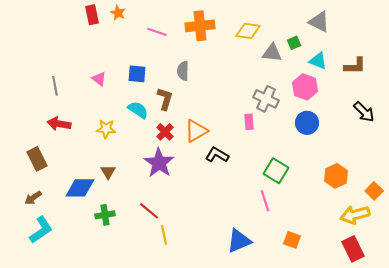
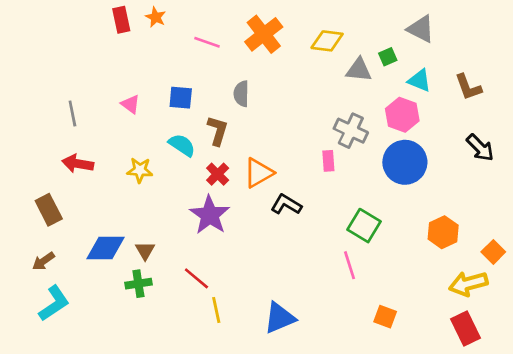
orange cross: (200, 26) -> (264, 34), turned -32
brown L-shape: (355, 66) -> (468, 87), turned 70
blue circle: (307, 123) -> (405, 162), size x1.4
brown triangle: (108, 172) -> (145, 251), moved
blue triangle: (239, 241) -> (280, 318), moved

